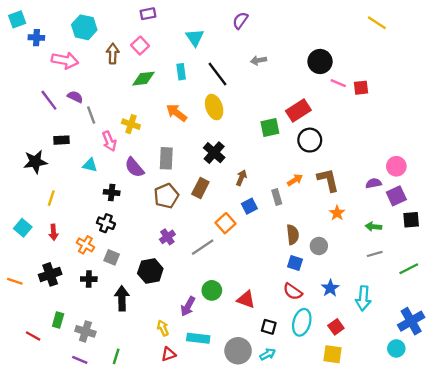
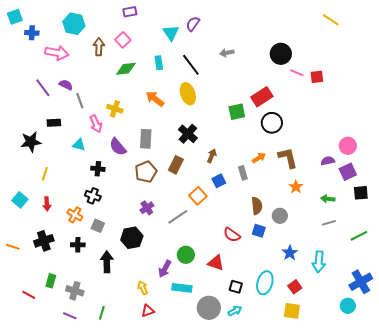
purple semicircle: (240, 20) -> (193, 24), moved
red semicircle: (293, 292) -> (232, 235), moved
cyan rectangle: (198, 338) -> (182, 288), moved

